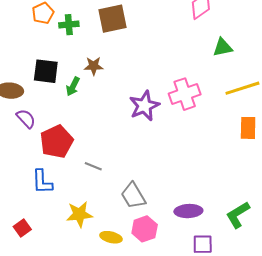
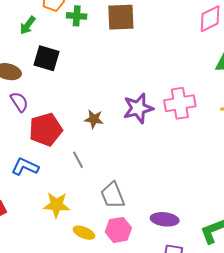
brown star: (94, 66) -> (94, 119), moved
green arrow: (73, 86) -> (28, 25), moved
gray line: (93, 166) -> (78, 160), turned 30
blue L-shape: (42, 182) -> (25, 167), turned 108

